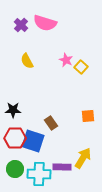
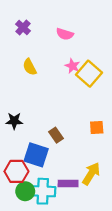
pink semicircle: (45, 23) -> (65, 34), moved, size x0.7
yellow square: (81, 67) -> (89, 74), size x1.6
red hexagon: (15, 138) -> (16, 171), moved
green circle: (15, 169) -> (25, 191), moved

